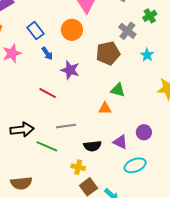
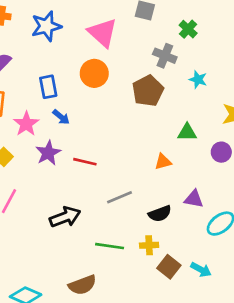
blue rectangle: (35, 31) -> (48, 87), turned 42
blue arrow: (47, 53) -> (61, 117), moved
purple star: (70, 70) -> (48, 153), moved, turned -30
green triangle: (118, 90) -> (187, 132), moved
purple circle: (144, 132) -> (221, 152), moved
green line: (47, 146) -> (110, 246), moved

